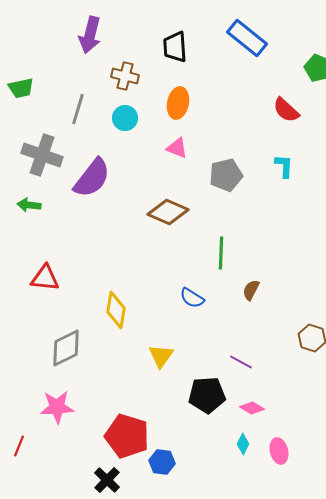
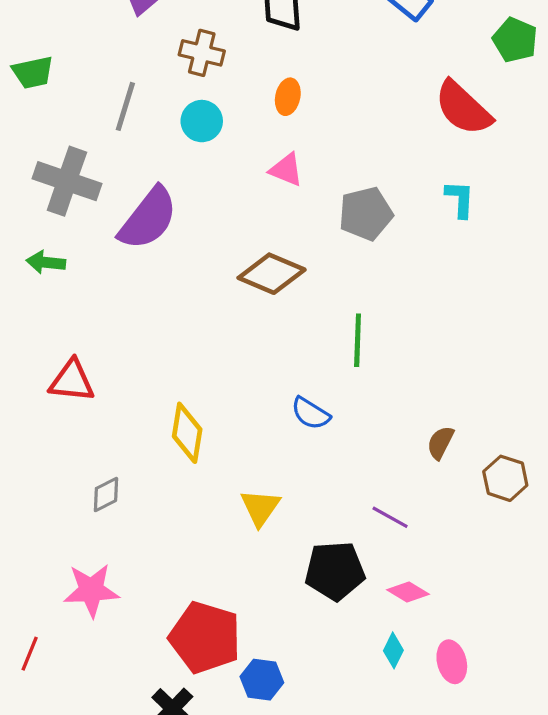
orange ellipse: (178, 103) -> (288, 97), size x0.7
red semicircle: (286, 110) -> (463, 108), size x1.4
brown semicircle: (251, 290) -> (440, 443), moved
gray diamond: (66, 348) -> (106, 495), size x0.6

